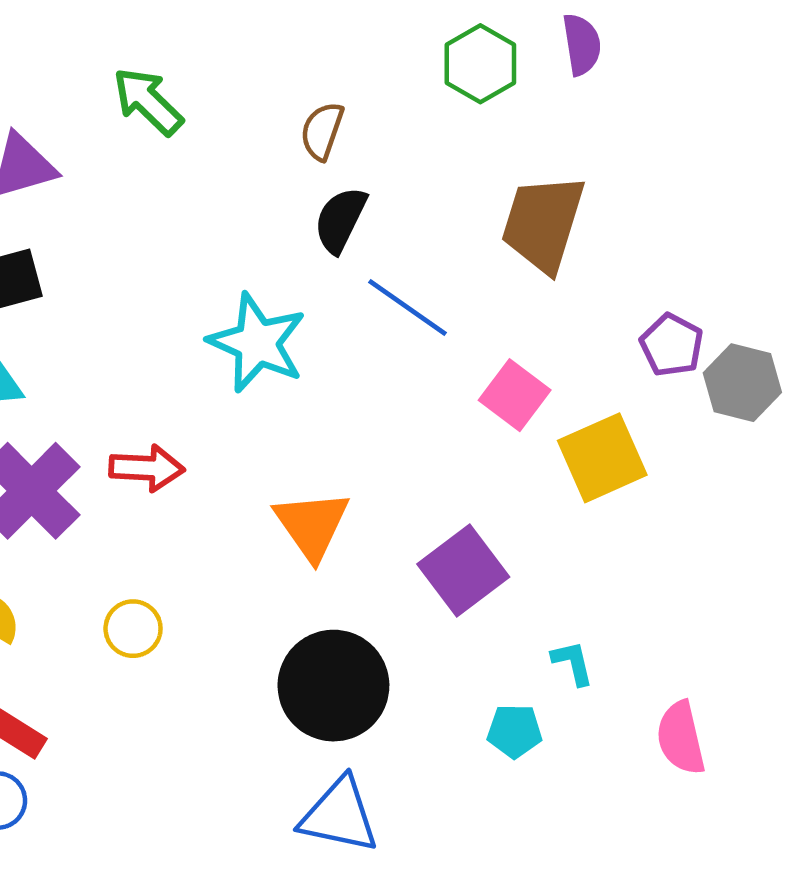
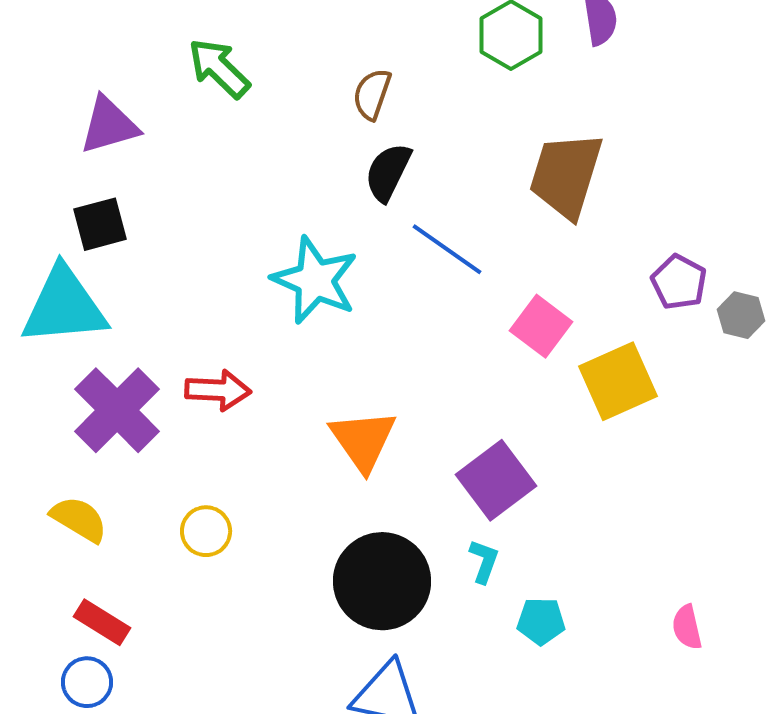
gray hexagon: (742, 383) -> (741, 315), size x0.7
cyan L-shape: (573, 663) -> (484, 561), moved, turned 33
pink semicircle: (681, 738) -> (687, 627), size x0.7

